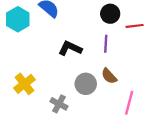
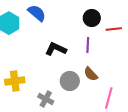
yellow cross: (24, 84) -> (15, 81), turned 30

